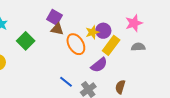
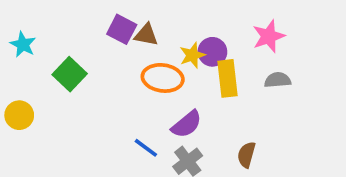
brown triangle: (57, 29) -> (146, 35), moved
orange ellipse: (76, 44) -> (163, 78), turned -50
yellow rectangle: (111, 45) -> (227, 78), turned -42
purple semicircle: (99, 65) -> (187, 124), moved

